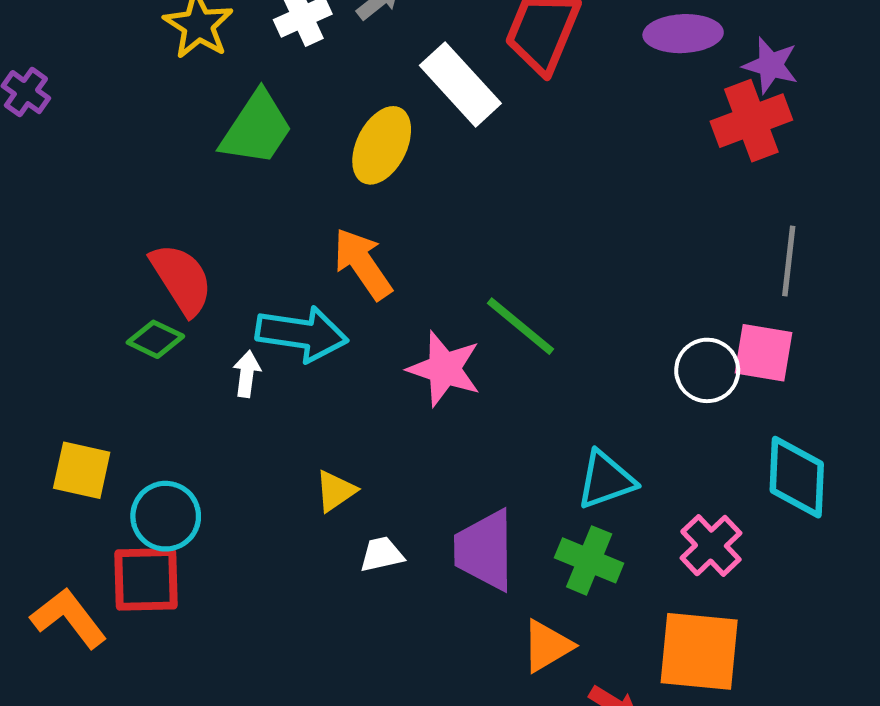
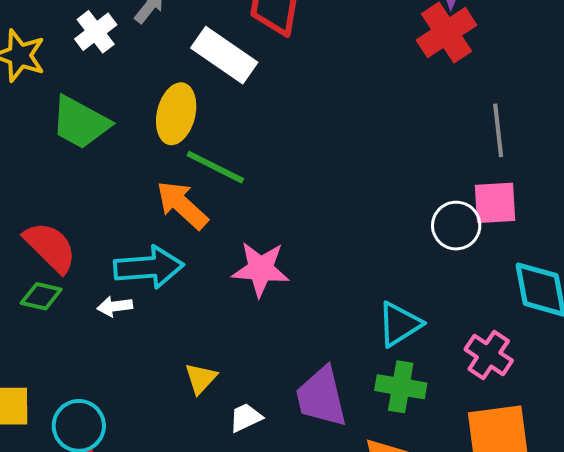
green trapezoid: (256, 128) -> (80, 123), turned 98
green line: (521, 326) -> (215, 167), moved
white arrow: (247, 374) -> (115, 306), turned -92

